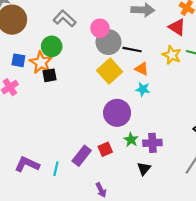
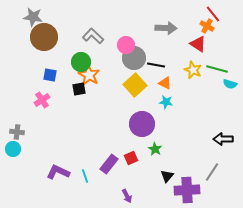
orange star: (41, 62) -> (89, 75), moved
purple cross: (152, 143) -> (187, 190), moved, size x1.4
cyan line: (56, 169) -> (85, 176), turned -32

